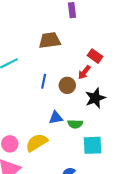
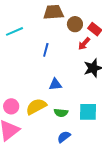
brown circle: (67, 85) -> (75, 24), moved
green semicircle: (75, 124) -> (61, 113), moved

